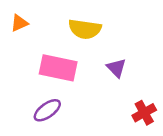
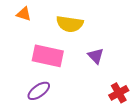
orange triangle: (19, 23) -> (24, 14), moved, turned 42

